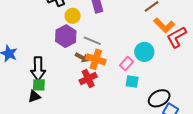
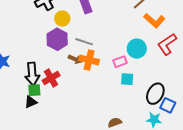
red L-shape: (177, 37) -> (167, 44), moved
pink rectangle: (127, 64) -> (120, 62), turned 32
red cross: (88, 78) -> (51, 78), moved
black ellipse: (159, 98) -> (155, 94), turned -30

